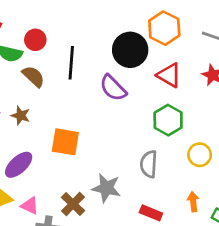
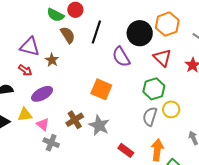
orange square: (65, 142) -> (101, 89), moved
yellow circle: (200, 155) -> (171, 109), moved
gray semicircle: (149, 164) -> (150, 117), moved
orange arrow: (193, 202) -> (157, 150), size x1.5
brown cross: (73, 204) -> (75, 120), moved

